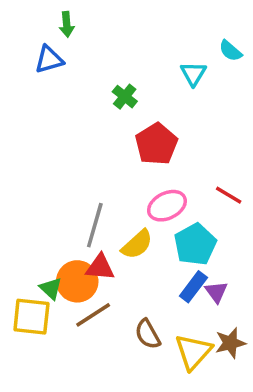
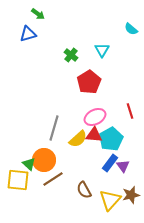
green arrow: (67, 24) -> (38, 14), turned -48
cyan triangle: (193, 74) -> (102, 50), moved
red line: (229, 195) -> (130, 111), turned 42
red triangle: (100, 267) -> (94, 135), moved

